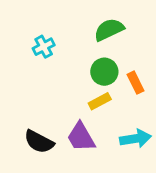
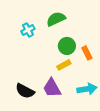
green semicircle: (109, 30) -> (56, 19), moved

